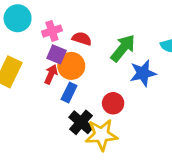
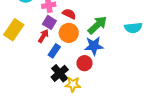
orange circle: (71, 66) -> (69, 33), moved
blue star: (143, 73) -> (94, 46), moved
yellow star: (101, 135) -> (73, 84), size x0.7

